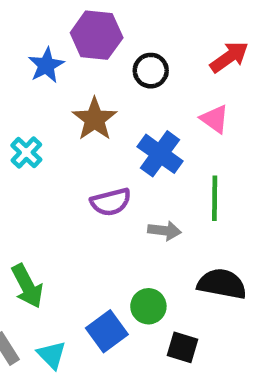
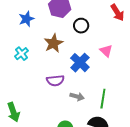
red arrow: (229, 57) -> (117, 13), moved, turned 84
blue star: (46, 65) -> (26, 19), moved
green line: (215, 198) -> (103, 99), moved

